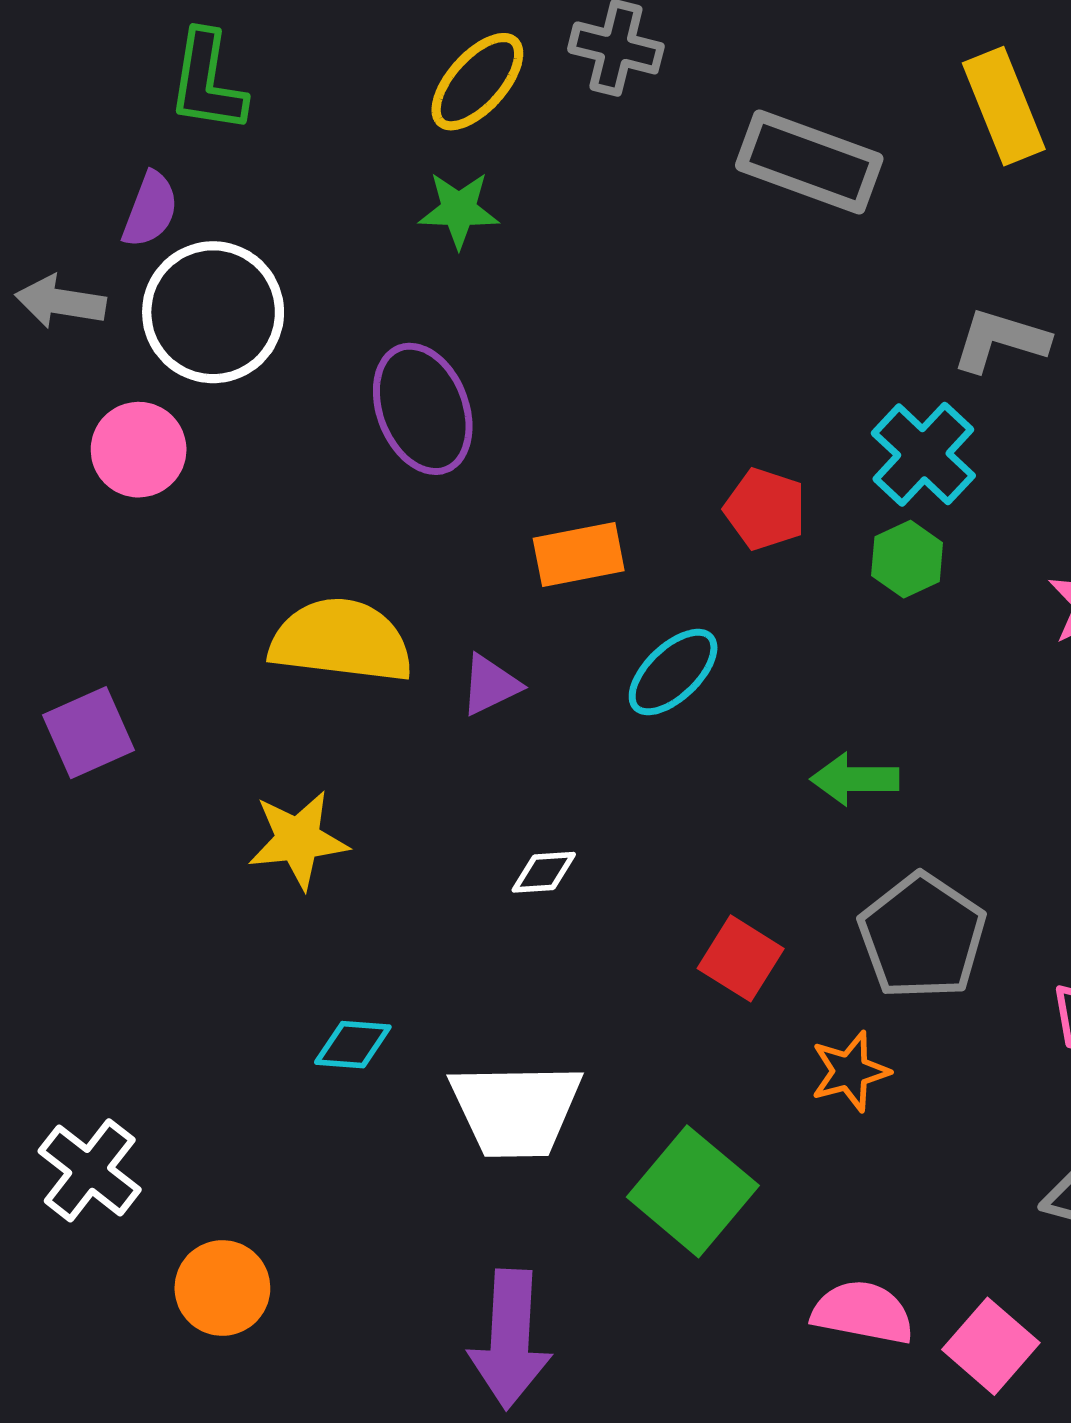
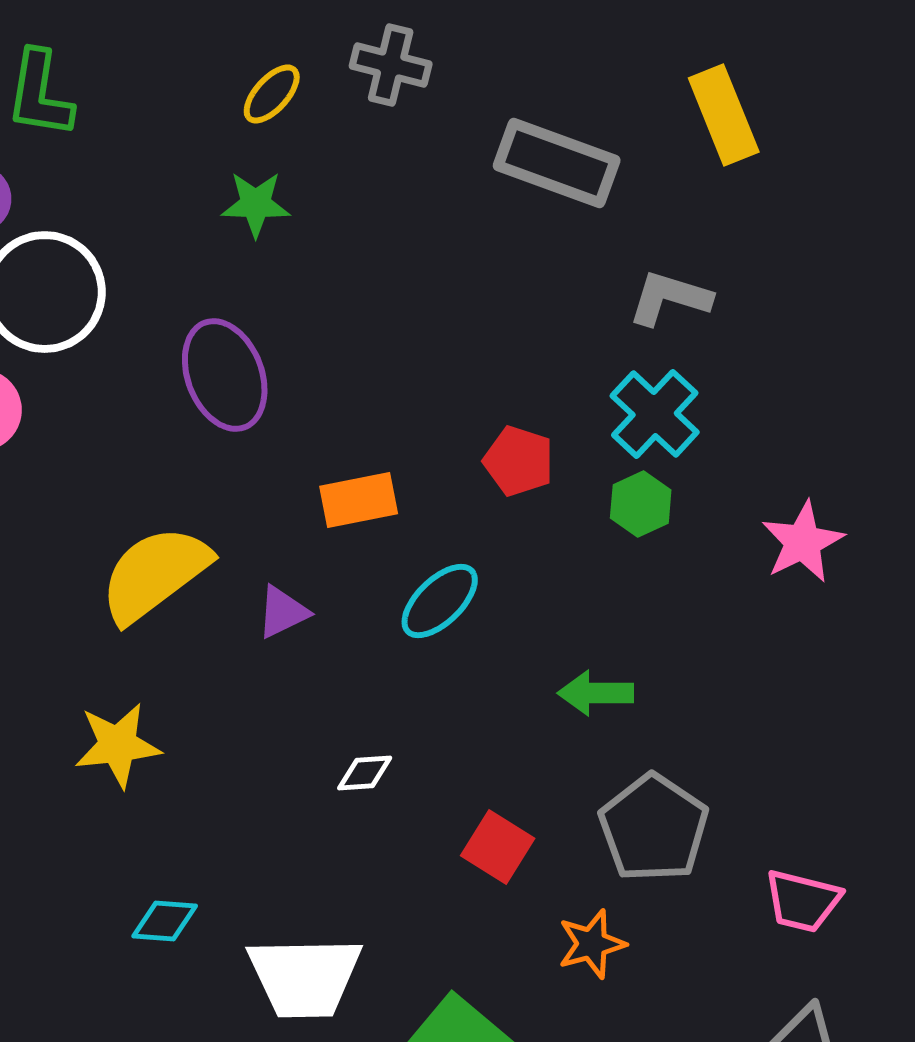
yellow ellipse: (477, 82) -> (272, 94), size x0.7
gray L-shape: (1000, 340) -> (670, 298), moved
yellow semicircle: (341, 641) -> (155, 574), turned -44
white diamond: (544, 872) -> (365, 773), moved

